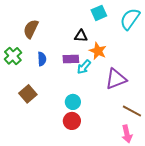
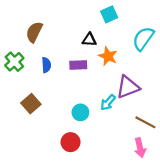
cyan semicircle: (130, 19) -> (143, 39), moved
cyan arrow: (84, 67) -> (108, 102), moved
red circle: (72, 121) -> (71, 142), moved

